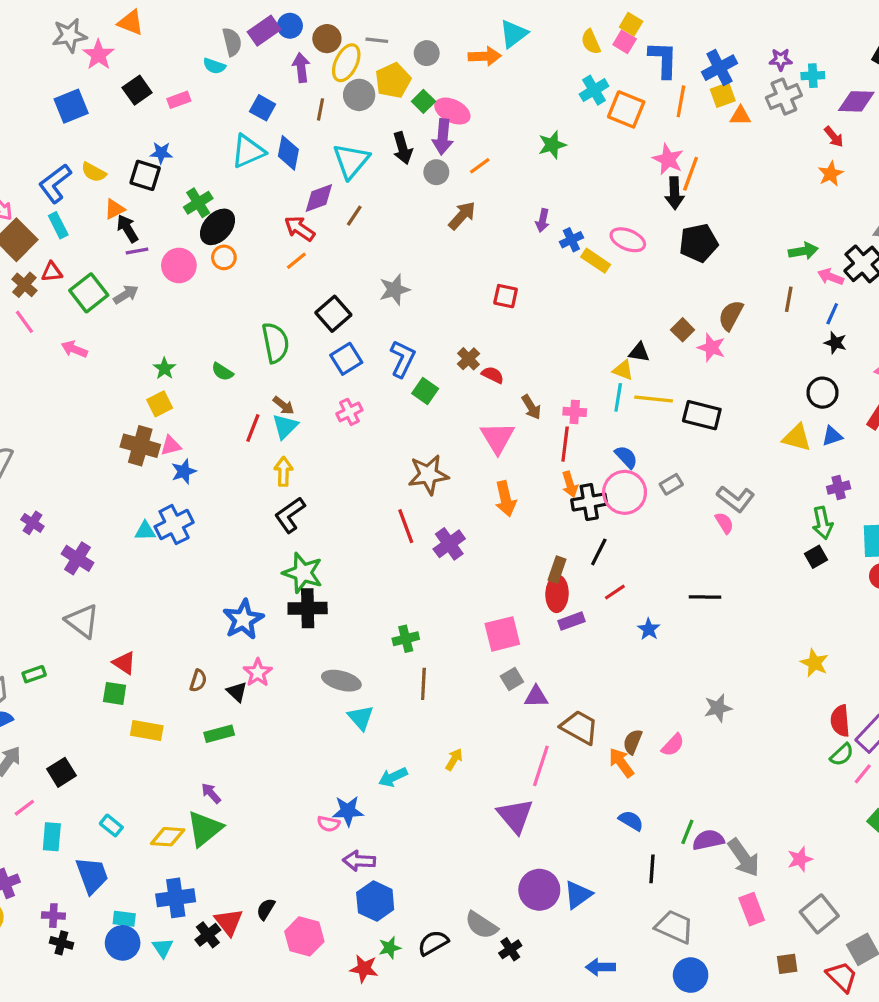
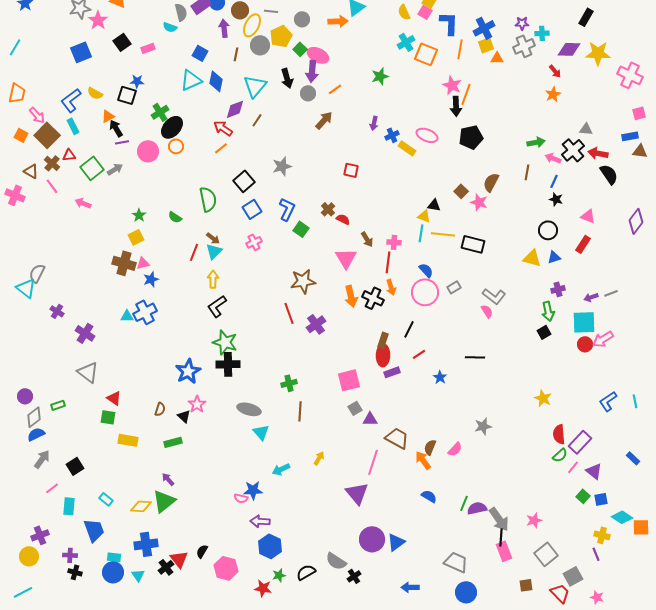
black cross: (589, 502) -> (373, 298), moved, turned 35
black line: (652, 869) -> (501, 537), moved

